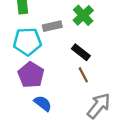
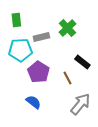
black rectangle: (81, 52) -> (82, 62), moved
purple pentagon: (31, 75) -> (38, 72), moved

